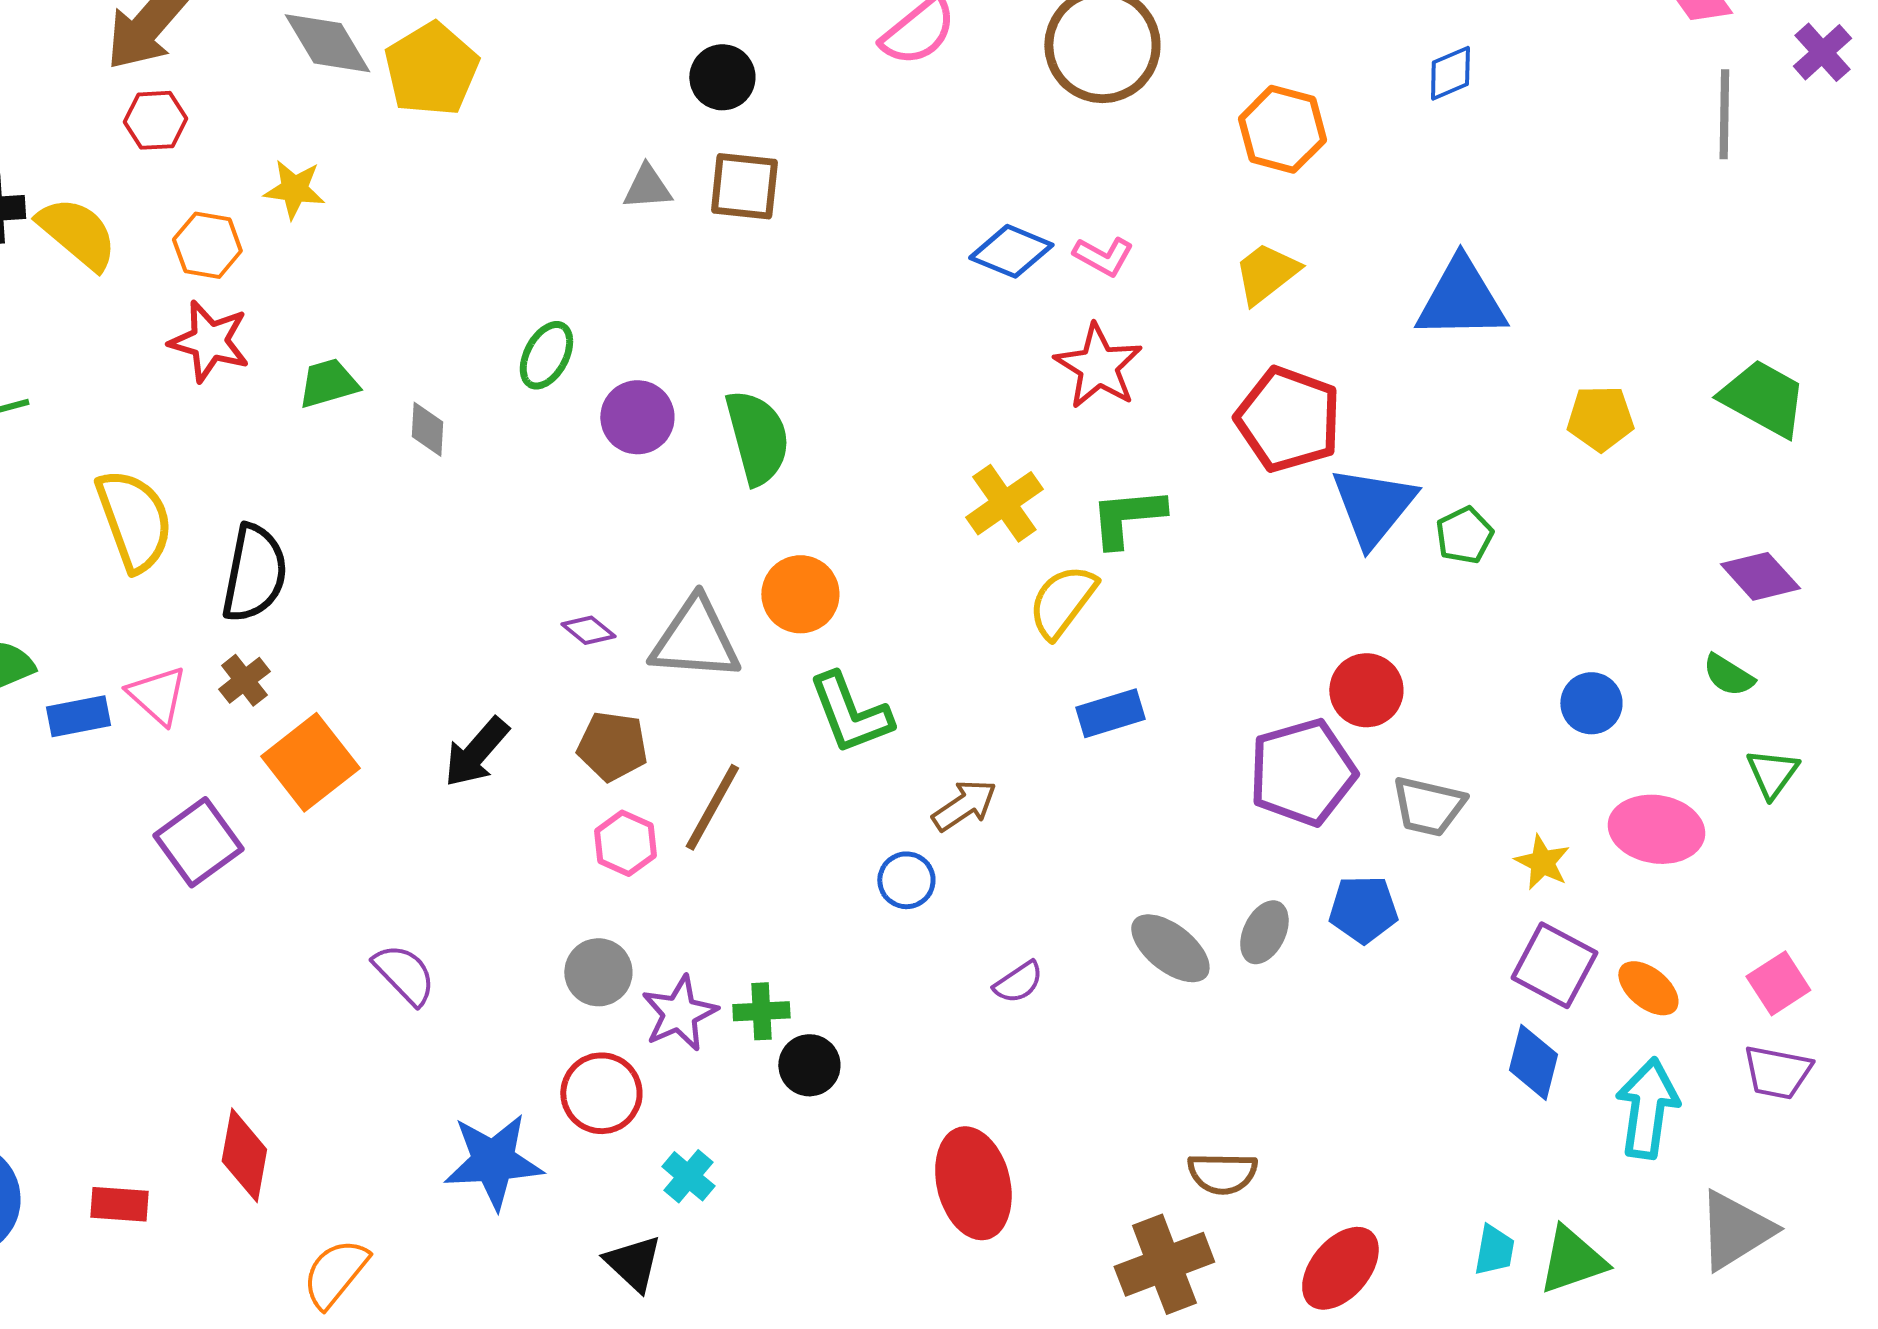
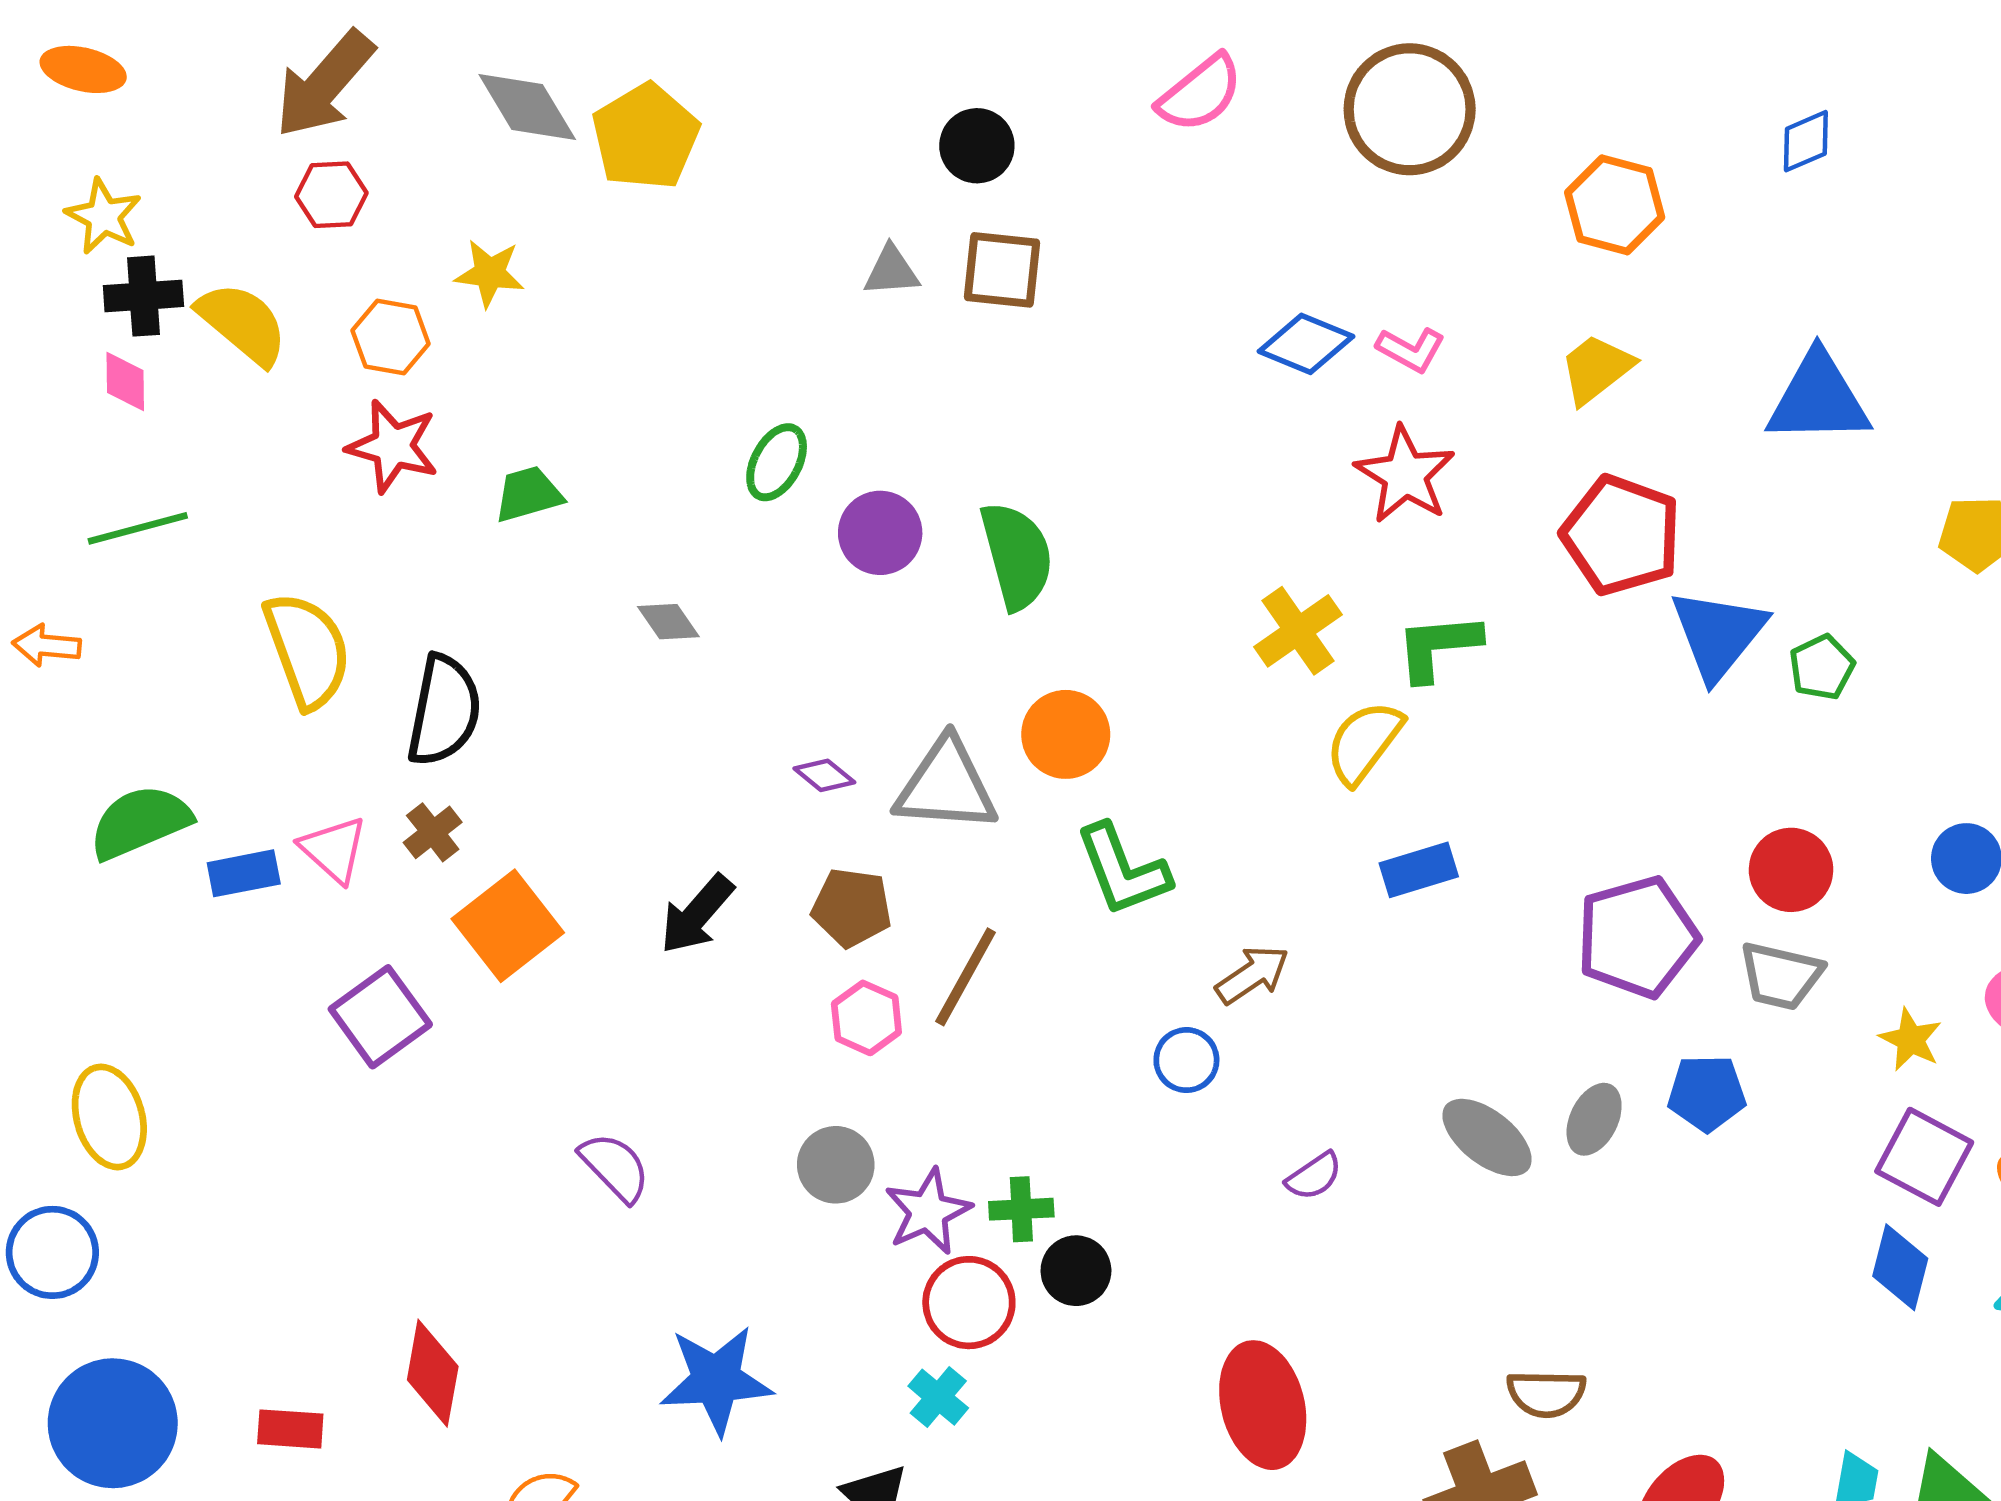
gray diamond: (427, 429) -> (668, 622), moved, turned -38
red circle: (1366, 690) -> (1791, 870), moved
red circle: (601, 1093) -> (969, 1303), moved

